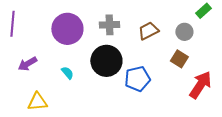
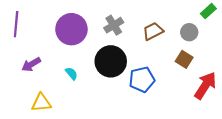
gray cross: (109, 25) -> (114, 25), turned -30

